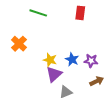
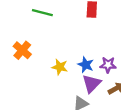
purple triangle: (54, 74) -> (91, 84), moved

